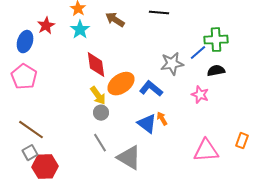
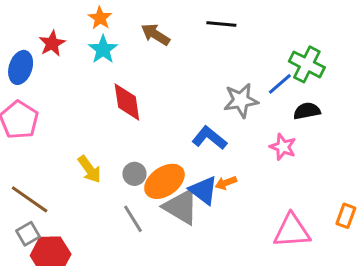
green cross: (216, 40) -> (307, 64), turned 30
orange ellipse: (121, 84) -> (164, 181), moved
yellow arrow: (98, 96) -> (90, 169), moved
orange arrow: (162, 119) -> (226, 183), turned -80
gray triangle: (129, 158) -> (181, 207), moved

